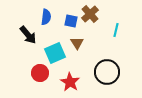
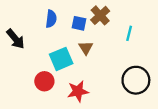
black arrow: (28, 35) -> (15, 39), moved
black circle: (107, 72) -> (136, 80), moved
red star: (70, 82) -> (78, 91), turned 30

